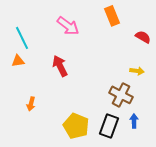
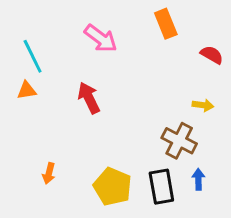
orange arrow: (31, 104) -> (49, 173), moved
black rectangle: (109, 126) -> (161, 187), turned -30

